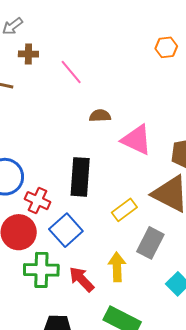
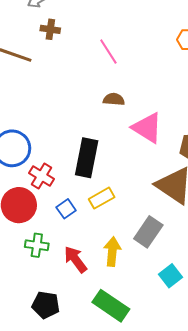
pink line: (71, 72) -> (108, 52), moved
yellow rectangle: (124, 210) -> (102, 198), moved
blue square: (66, 230) -> (66, 209), size x0.6
green cross: (41, 270) -> (37, 245), size x0.7

